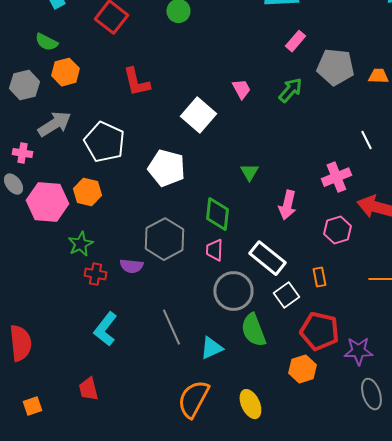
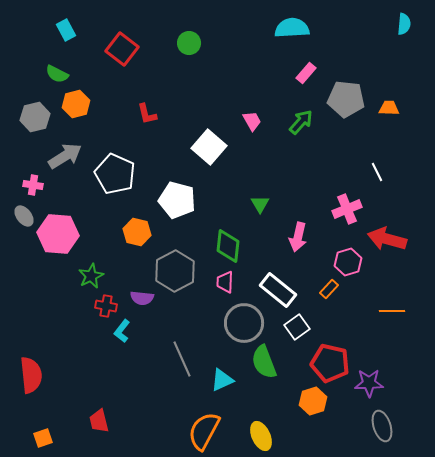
red L-shape: (136, 82) -> (147, 114), size x0.7
orange hexagon: (87, 192) -> (137, 232), moved
orange rectangle: (319, 277) -> (329, 289), moved, turned 54
cyan L-shape: (105, 329) -> (122, 331), moved, size x0.7

